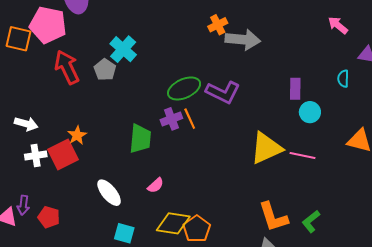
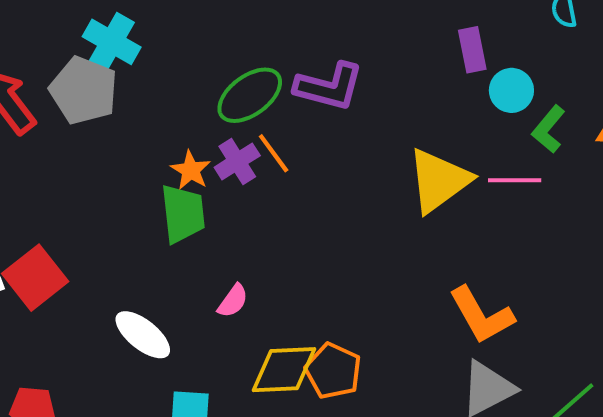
gray pentagon: (105, 70) -> (84, 90), size x1.5
orange star: (77, 135) -> (191, 170), moved
green L-shape: (311, 221) -> (548, 129), moved

